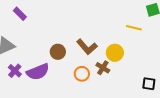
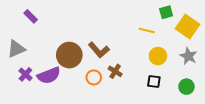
brown circle: (58, 52) -> (69, 55), size x1.6
yellow circle: (115, 53) -> (158, 56), moved
black square: (149, 84) -> (154, 82), moved

